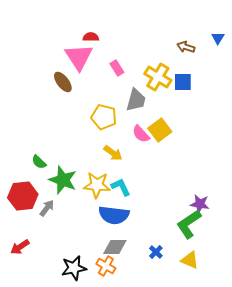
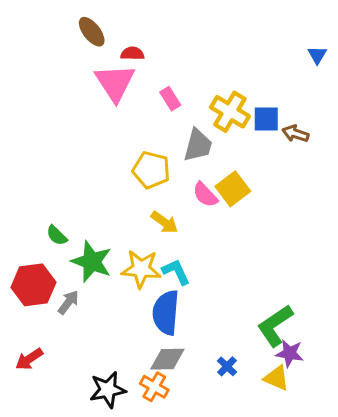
brown arrow: (186, 47) -> (295, 134), moved
brown ellipse: (63, 82) -> (92, 32), moved
purple star: (200, 204) -> (290, 353), moved
blue semicircle: (114, 215) -> (166, 313), turned 88

